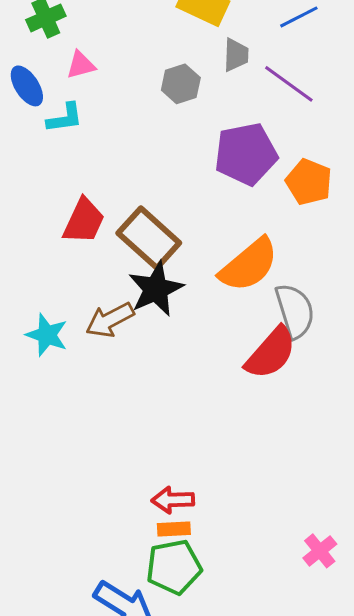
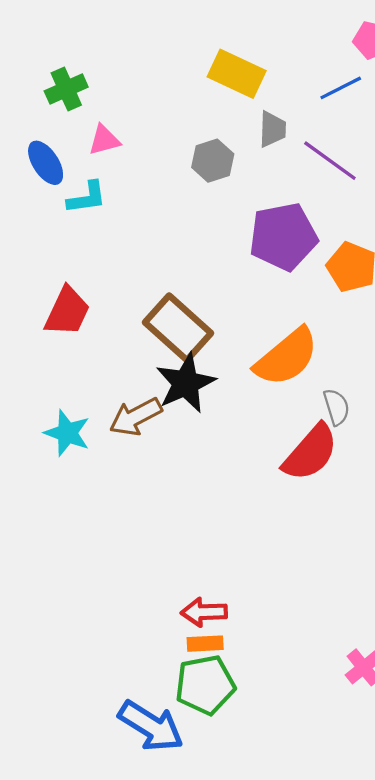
red trapezoid: (84, 221) -> (67, 311), moved
gray semicircle: (295, 311) -> (336, 407), size x0.6

